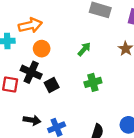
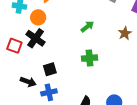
orange circle: (42, 49) -> (38, 17), moved
black square: (52, 85) -> (50, 69), moved

